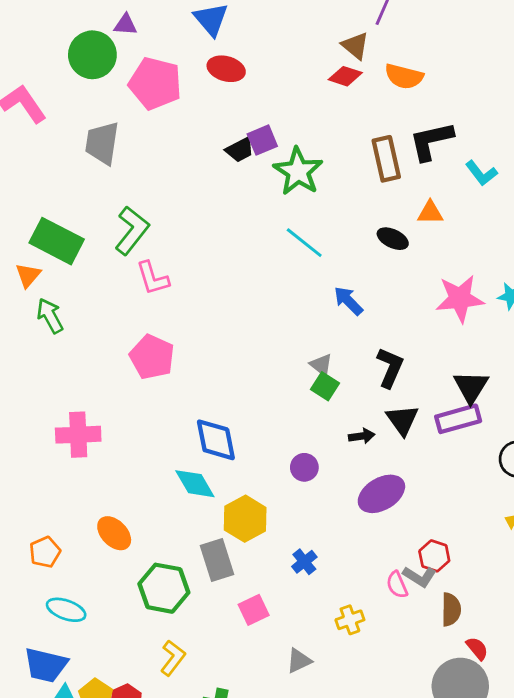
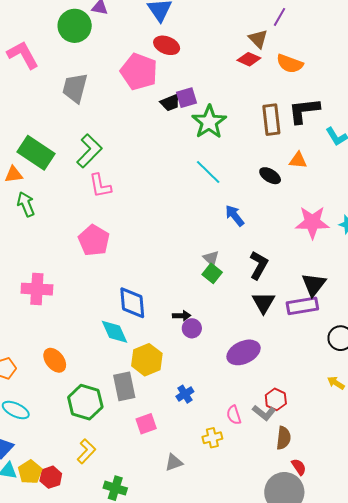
pink pentagon: (155, 83) -> (139, 72), moved
orange triangle: (28, 275) -> (14, 174), turned 36
black arrow: (362, 436) -> (182, 316), moved
pink semicircle: (397, 585) -> (234, 415), moved

